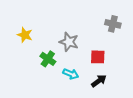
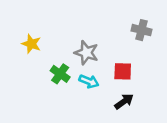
cyan arrow: (71, 74) -> (89, 81), moved

